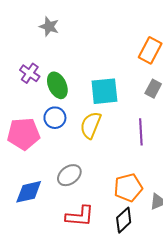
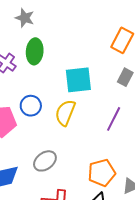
green ellipse: (57, 85) -> (35, 51), moved, turned 30
purple line: (141, 132) -> (114, 119), turned 30

